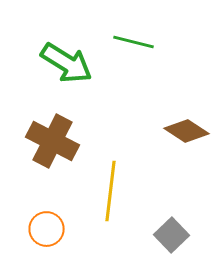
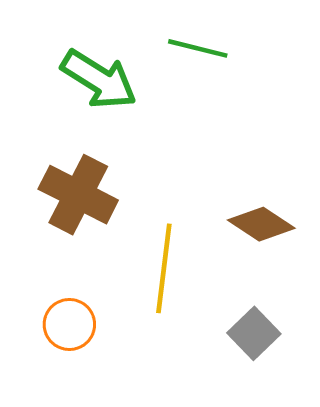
brown diamond: (186, 131) -> (261, 224), moved

